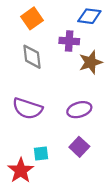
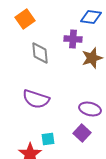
orange square: (32, 18) -> (25, 19), moved
purple ellipse: (79, 110) -> (90, 109), moved, turned 30

